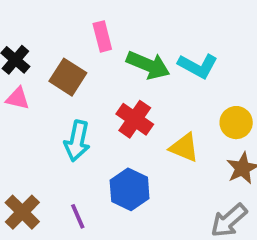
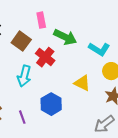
cyan L-shape: (198, 66) -> (99, 49), moved
red cross: (135, 119) -> (45, 57), moved

